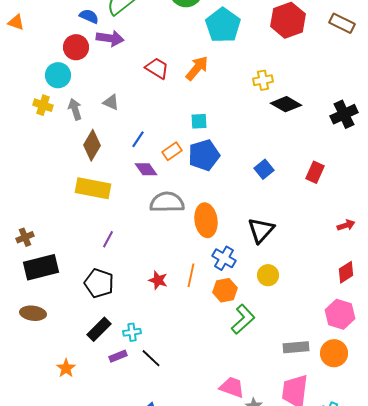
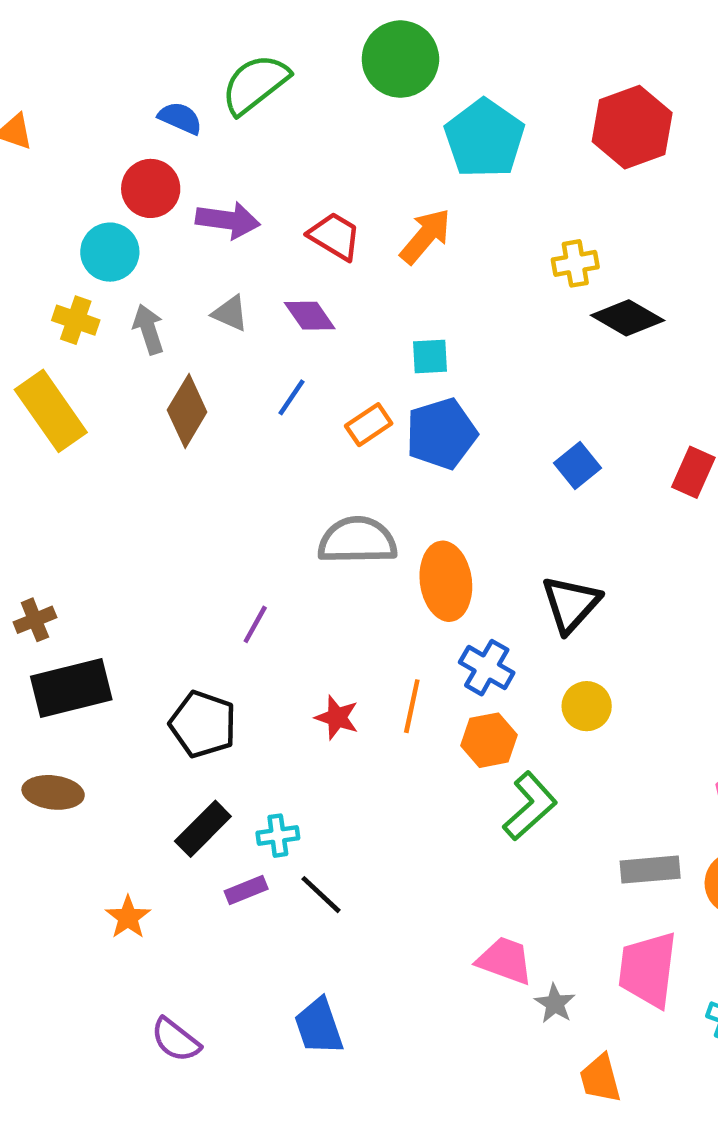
purple arrow: (110, 38) -> (228, 220), moved
purple diamond: (146, 169) -> (310, 316), moved
yellow rectangle: (93, 188) -> (51, 411), moved, turned 44
purple line: (108, 239) -> (255, 624), moved

